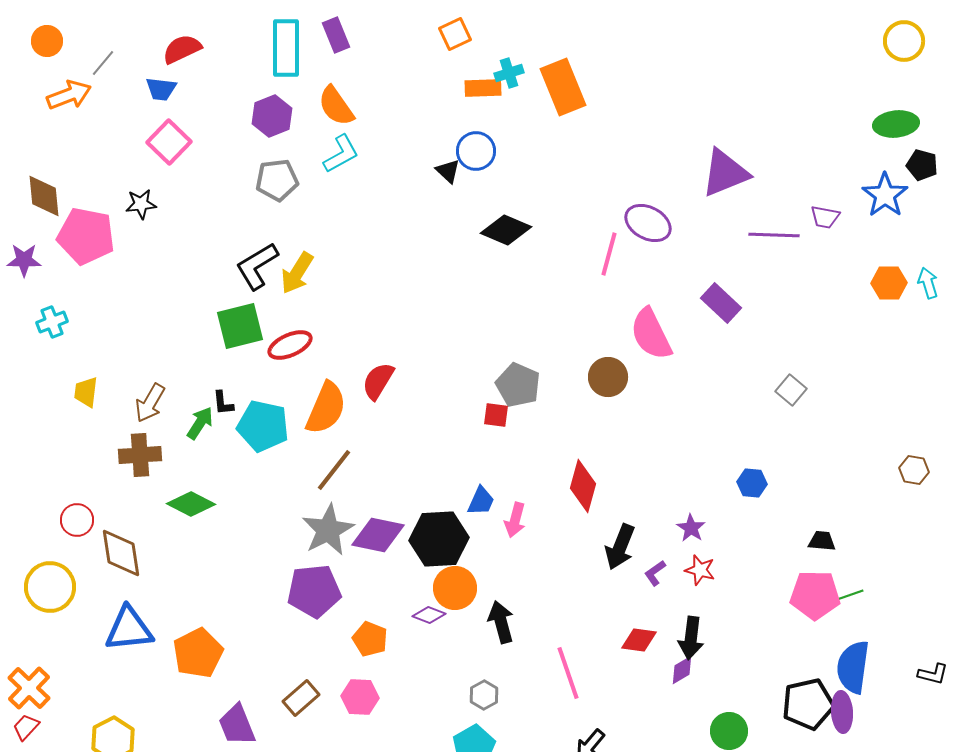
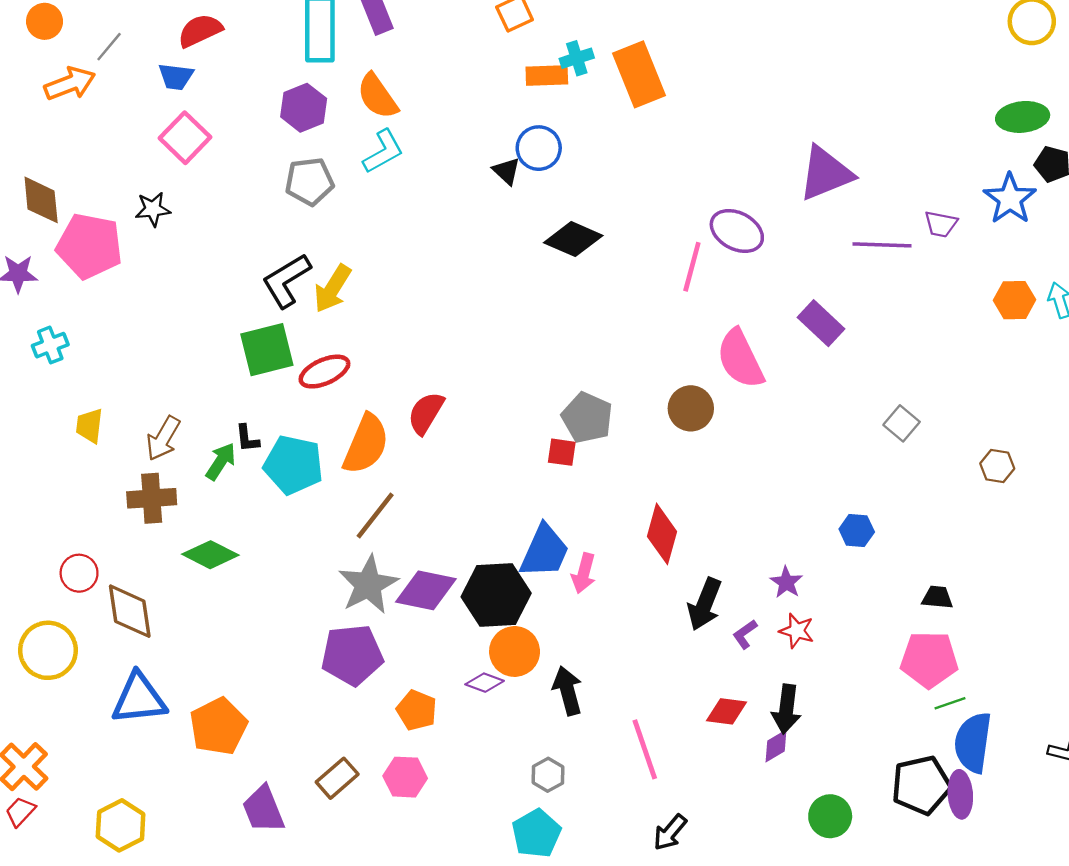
brown hexagon: (914, 470) -> (997, 466), moved
blue trapezoid: (481, 501) -> (544, 551), size x1.6
green line: (850, 595) -> (950, 703), moved

